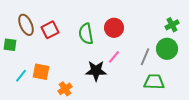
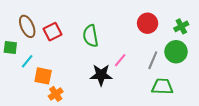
red circle: (114, 28) -> (148, 23), moved
cyan line: (21, 76) -> (27, 61), moved
orange cross: (65, 89) -> (56, 94), moved

